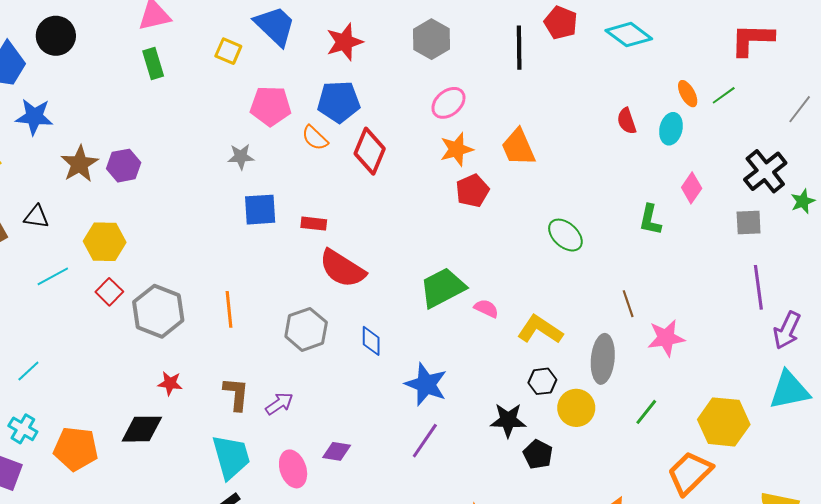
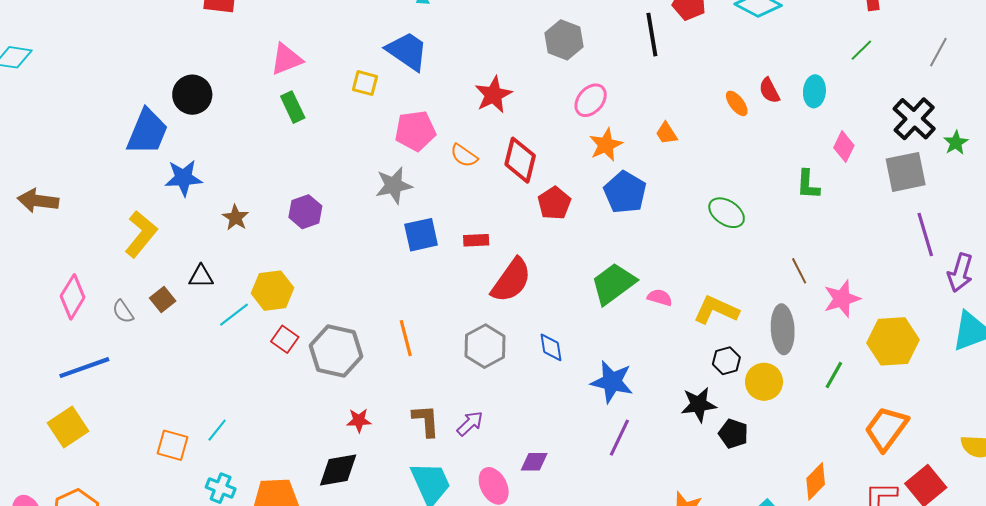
red star: (344, 42) -> (493, 95), moved
orange ellipse: (688, 94) -> (737, 103), moved
blue pentagon: (339, 102) -> (625, 192), moved, turned -30
orange trapezoid: (518, 147) -> (666, 133), size x0.6
gray star: (241, 157) -> (394, 185), size x1.4
brown star: (80, 164) -> (236, 218), size x0.7
purple hexagon: (124, 166) -> (305, 212), moved
red pentagon: (472, 191) -> (554, 203), moved
gray square: (749, 223) -> (906, 172), size x1.5
red semicircle: (342, 269) -> (511, 280), turned -78
cyan line: (53, 276) -> (234, 315), moved
yellow hexagon: (724, 422) -> (893, 341), moved

